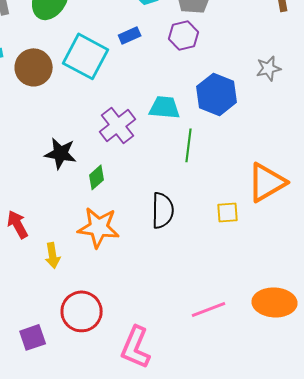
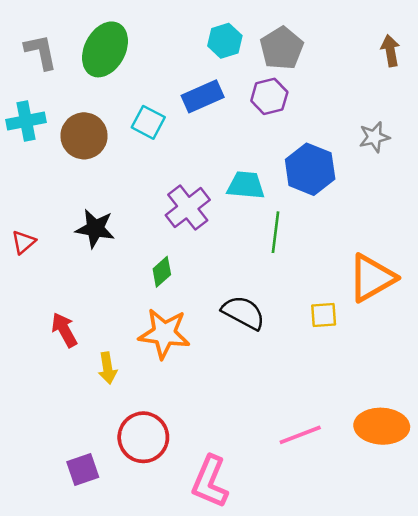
blue rectangle: (130, 35) -> (203, 96), size x1.5
cyan square: (86, 56) -> (148, 122), size x0.6
black star: (61, 153) -> (95, 229), moved
black semicircle: (163, 210) -> (243, 313), turned -63

